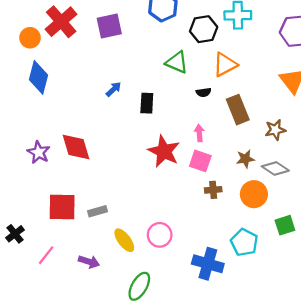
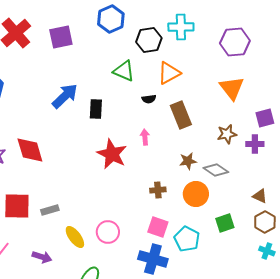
blue arrow: (114, 89) -> (65, 96), size x1.8
brown star: (275, 130) -> (227, 134), moved
pink square: (200, 161) -> (158, 227), moved

